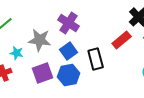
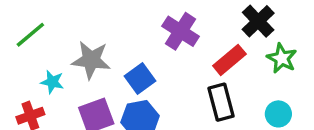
purple cross: (69, 23) -> (181, 31), moved
black rectangle: (96, 59) -> (221, 102), moved

